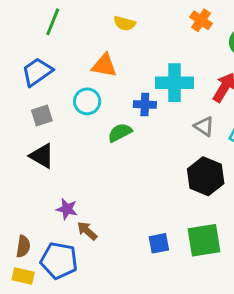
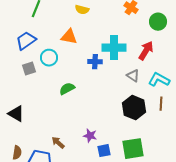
cyan circle: (87, 101) -> (49, 58), moved
green semicircle: (120, 133) -> (67, 89), moved
black triangle: (42, 156) -> (16, 114), moved
purple star: (67, 209) -> (90, 136), moved

